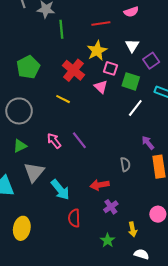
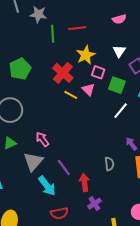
red line: (101, 23) -> (77, 28), moved
yellow line: (63, 99) -> (71, 95), moved
purple line: (79, 140) -> (64, 167), moved
gray triangle: (34, 172) -> (33, 162), moved
red arrow: (100, 185) -> (84, 183), turned 90
red semicircle: (74, 218) -> (59, 213), turned -102

